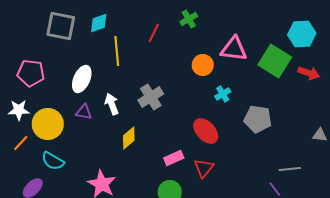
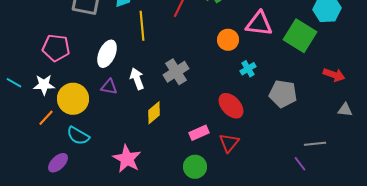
red arrow: (309, 73) -> (334, 75), moved

